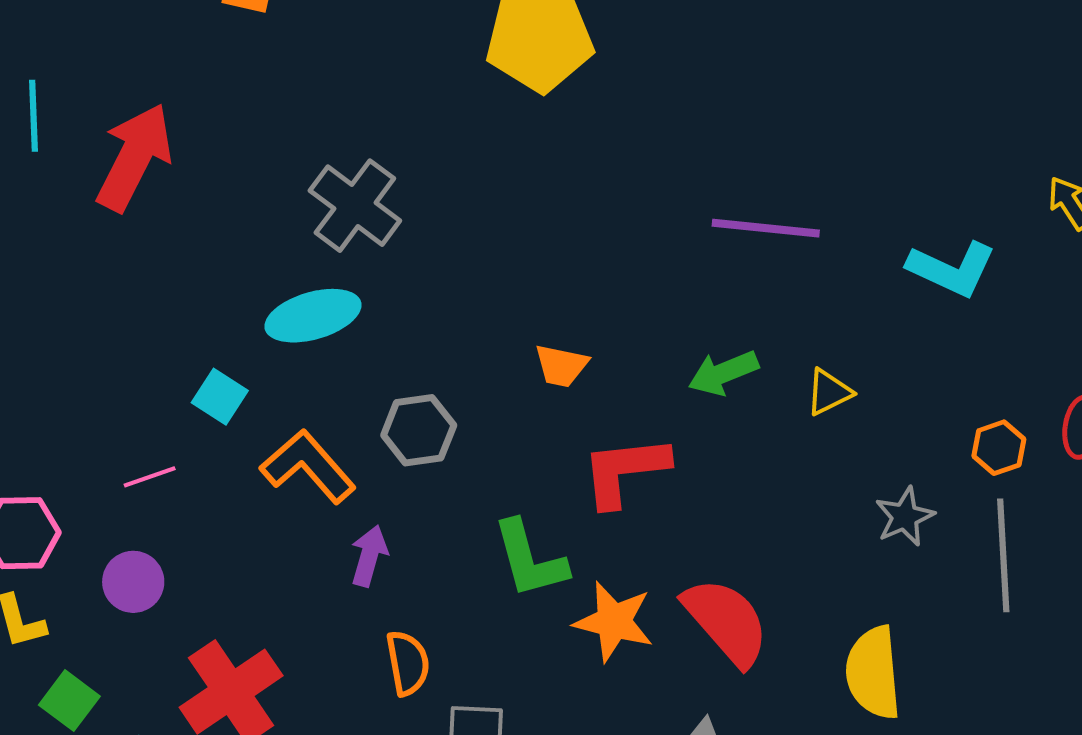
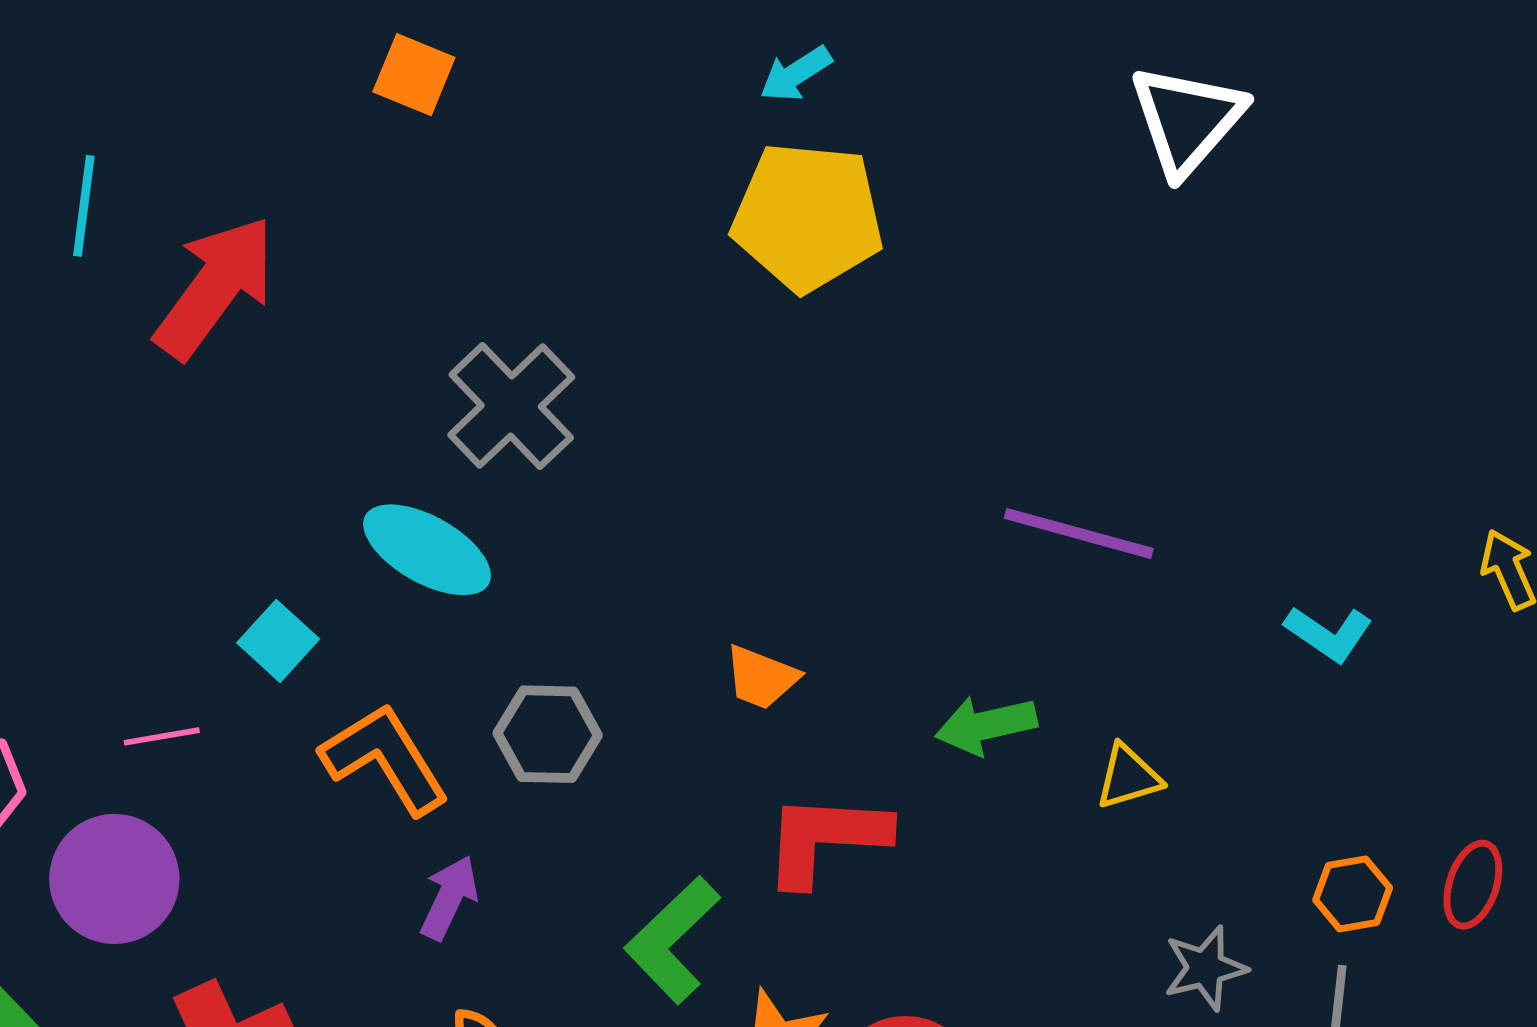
cyan L-shape: (952, 269) -> (1329, 634), size x0.7
cyan ellipse: (313, 316) -> (427, 550), turned 36
green L-shape: (530, 559) -> (672, 940), turned 52
purple circle: (133, 582) -> (114, 879), size x1.5

